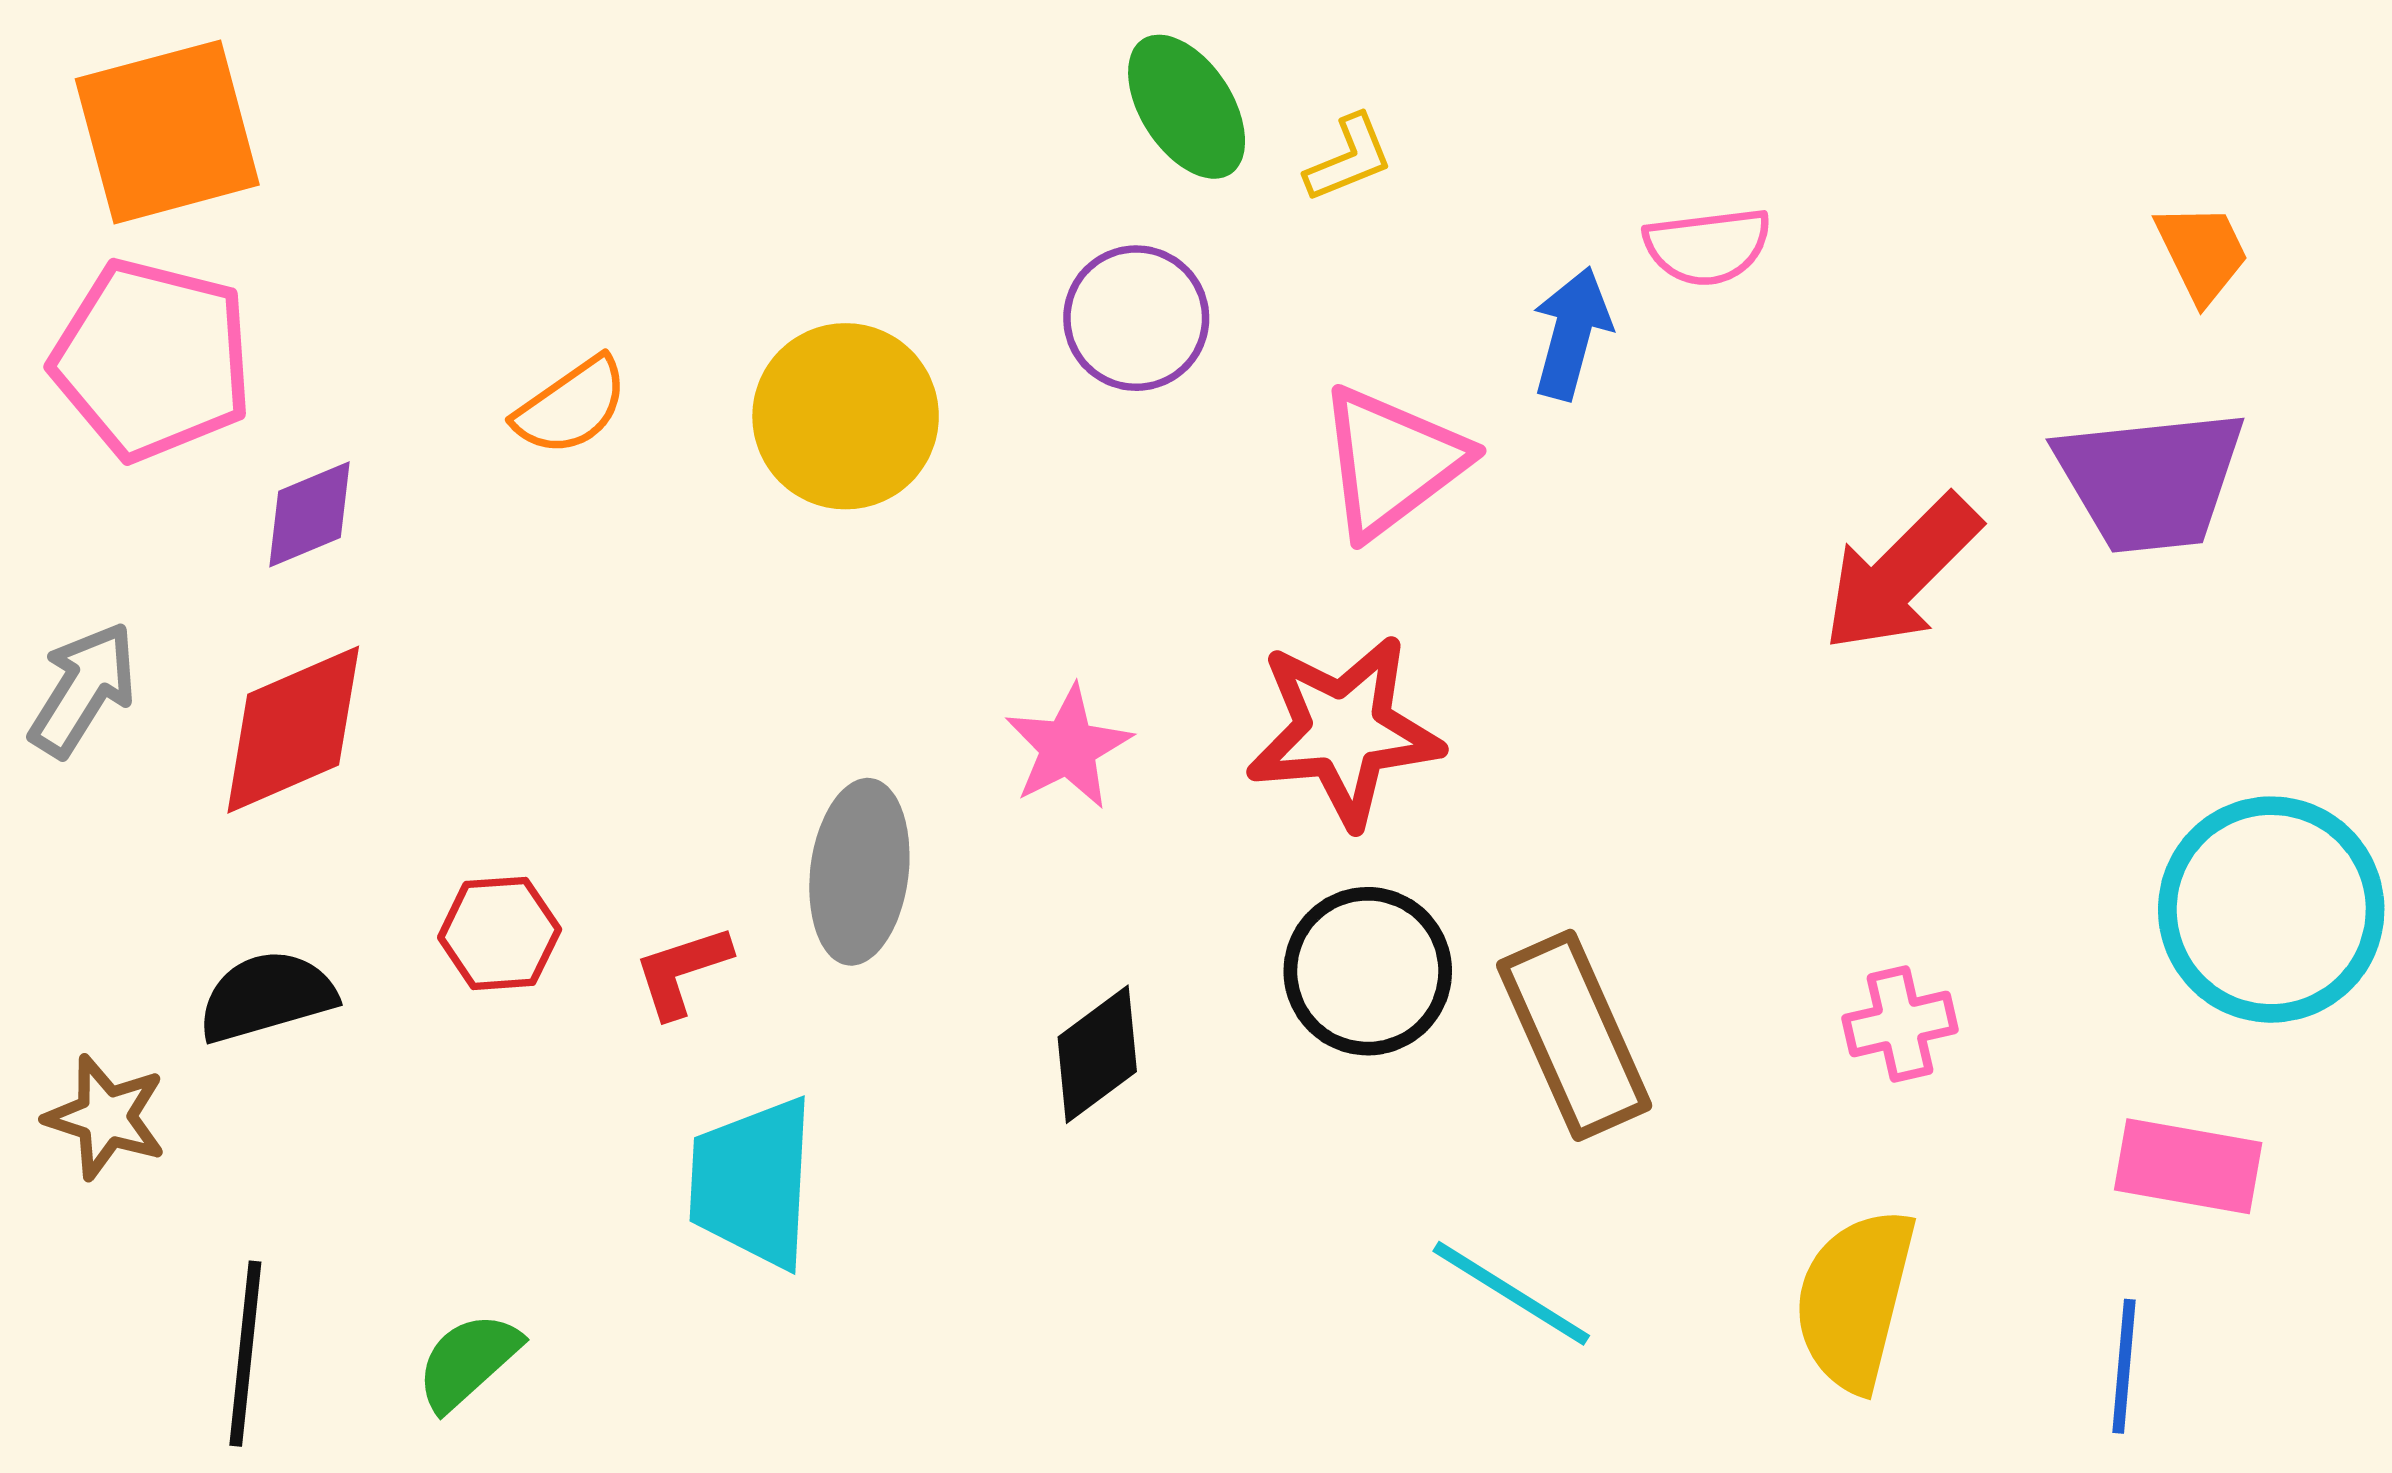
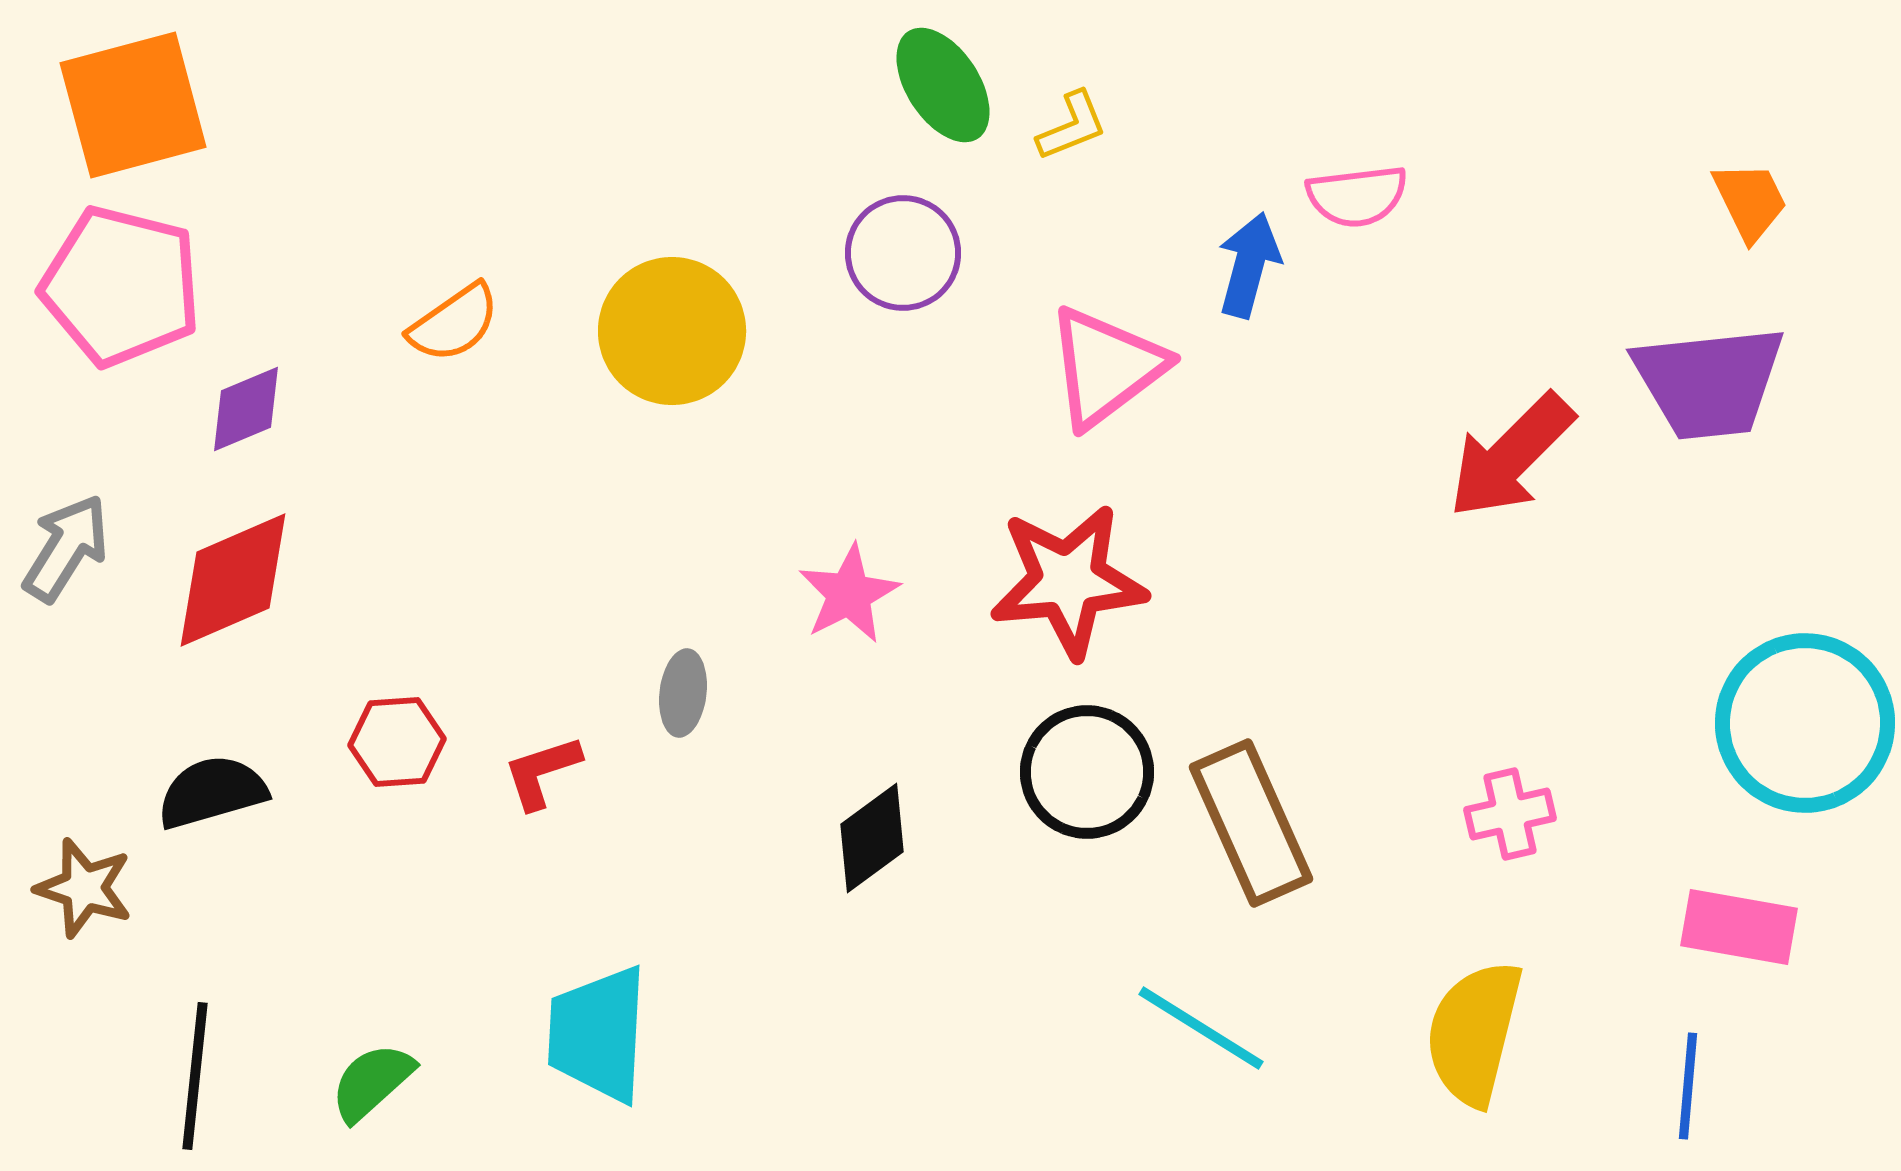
gray ellipse: (859, 872) -> (683, 693), size x0.6
cyan trapezoid: (752, 1183) -> (598, 1034), moved

